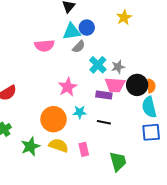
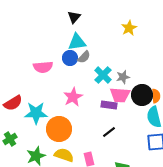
blue circle: (87, 28) -> (70, 58), moved
pink semicircle: (44, 46) -> (43, 67), moved
cyan star: (80, 112) -> (36, 113), moved, size x1.6
black line: (104, 122) -> (109, 132), turned -48

